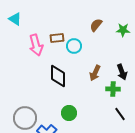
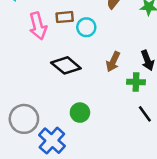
black diamond: (58, 76) -> (66, 65), turned -50

